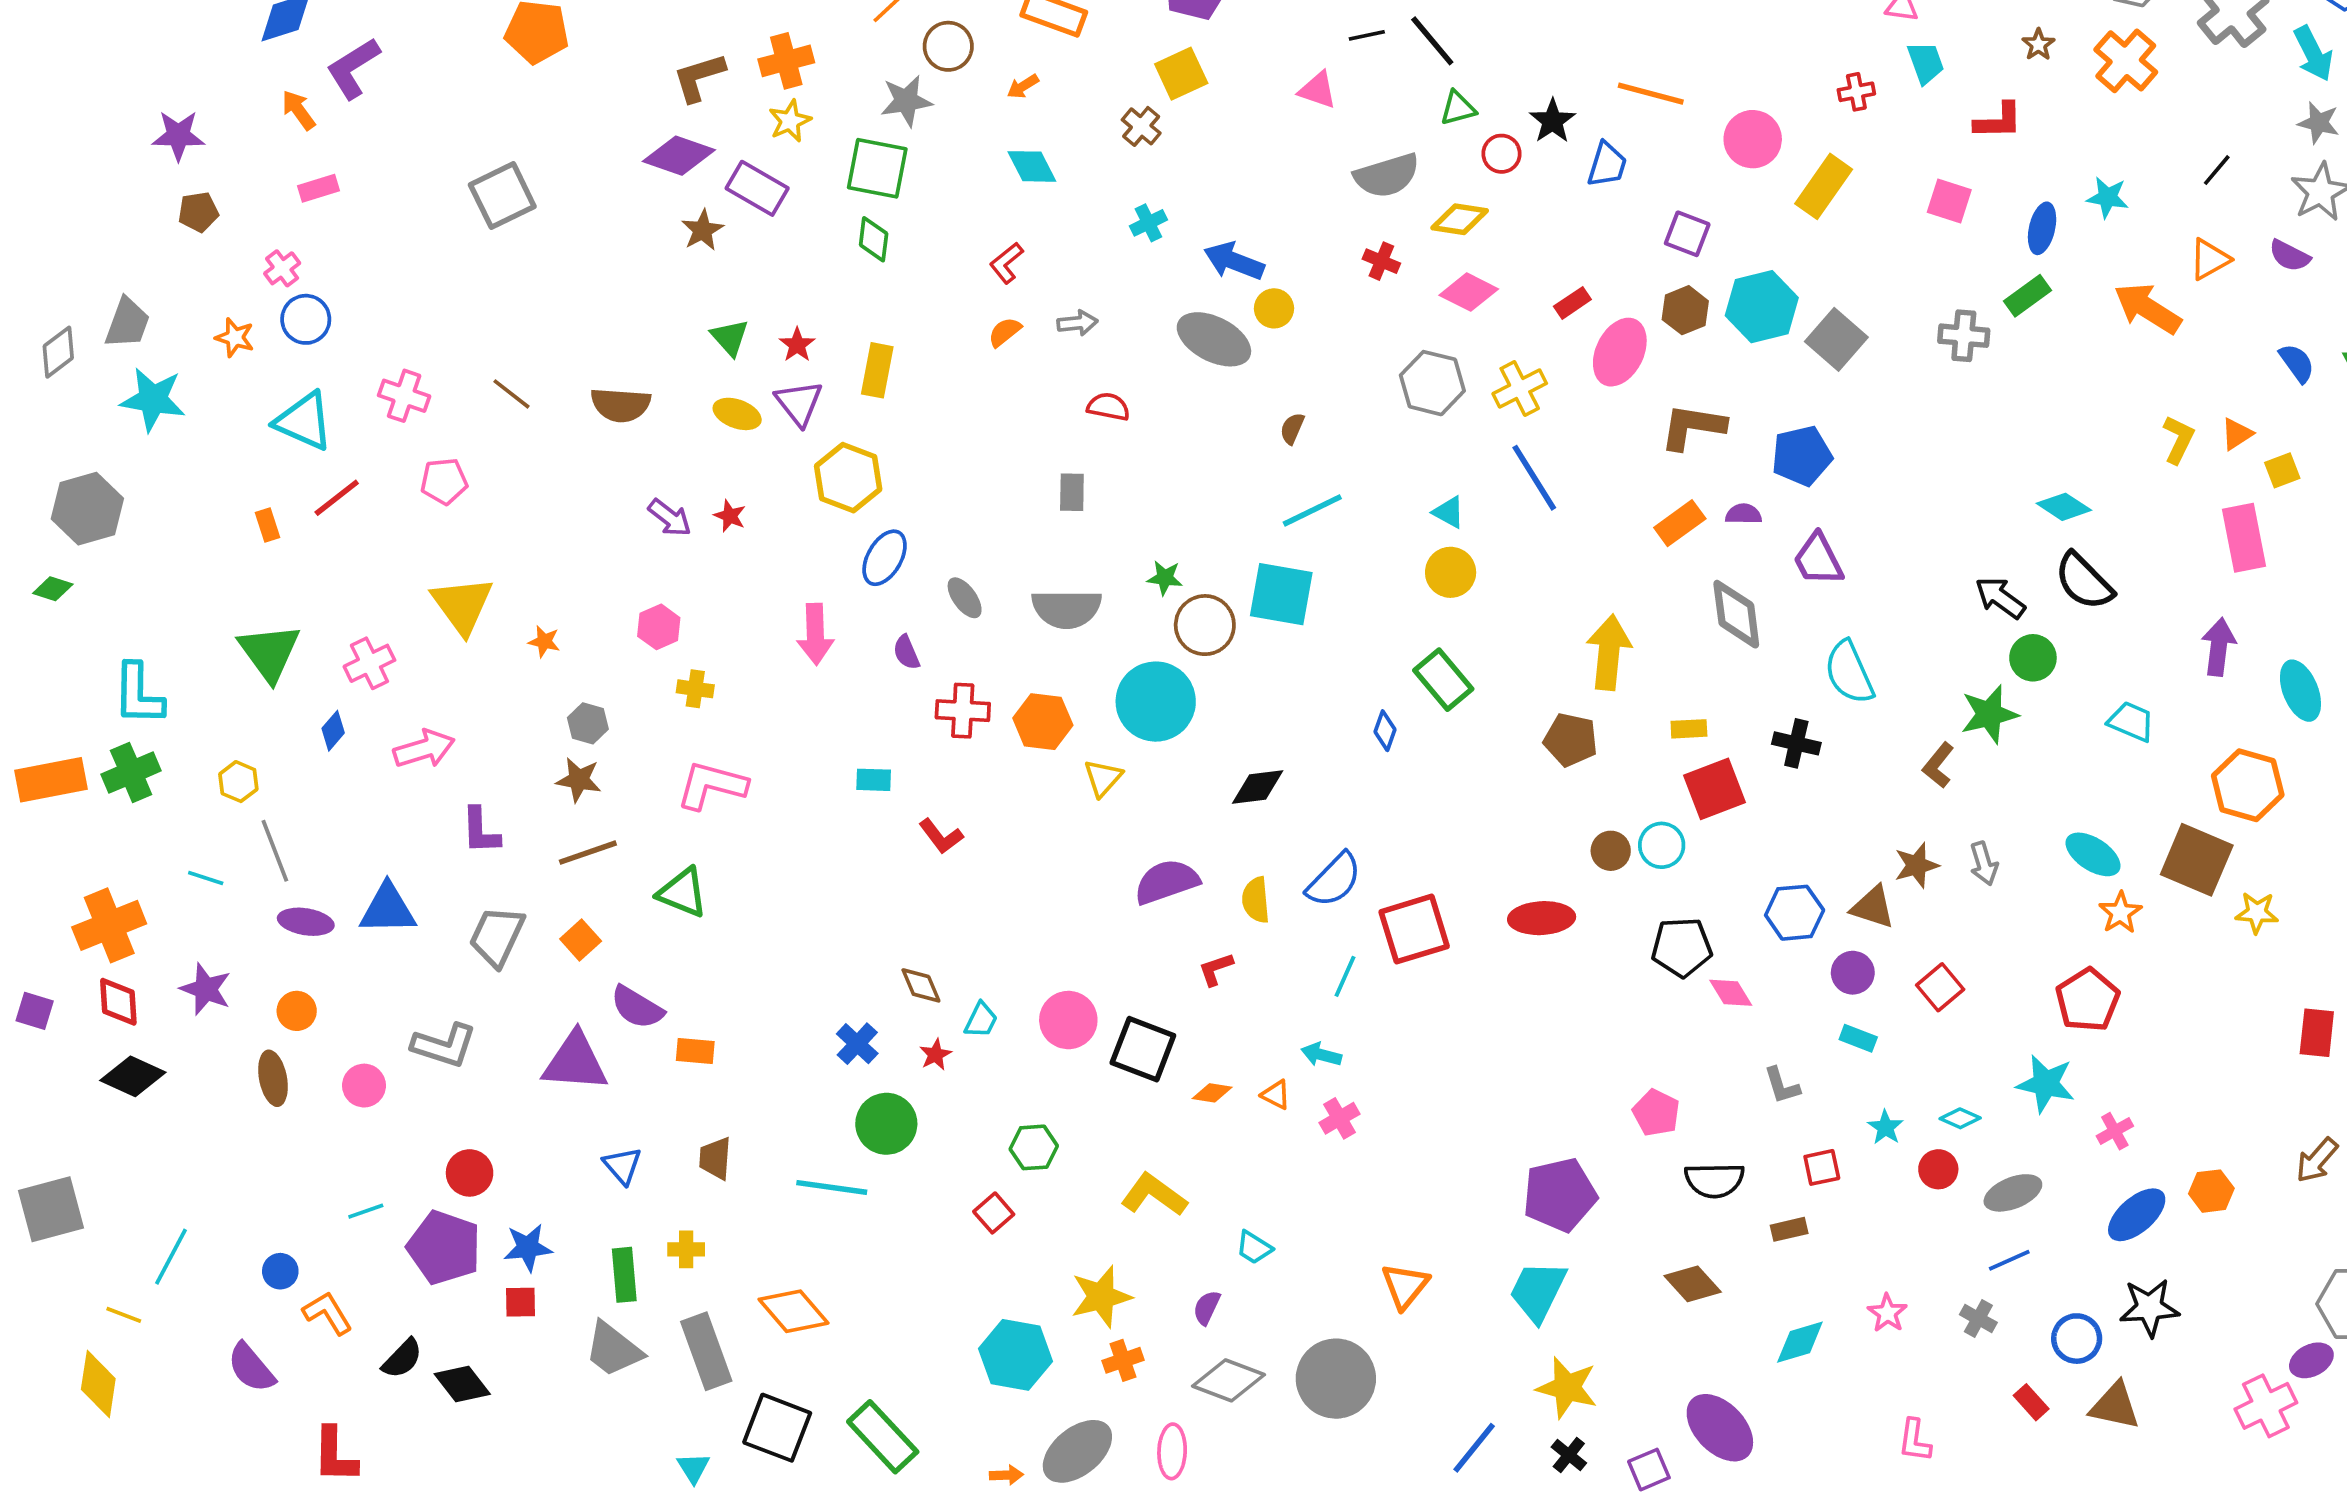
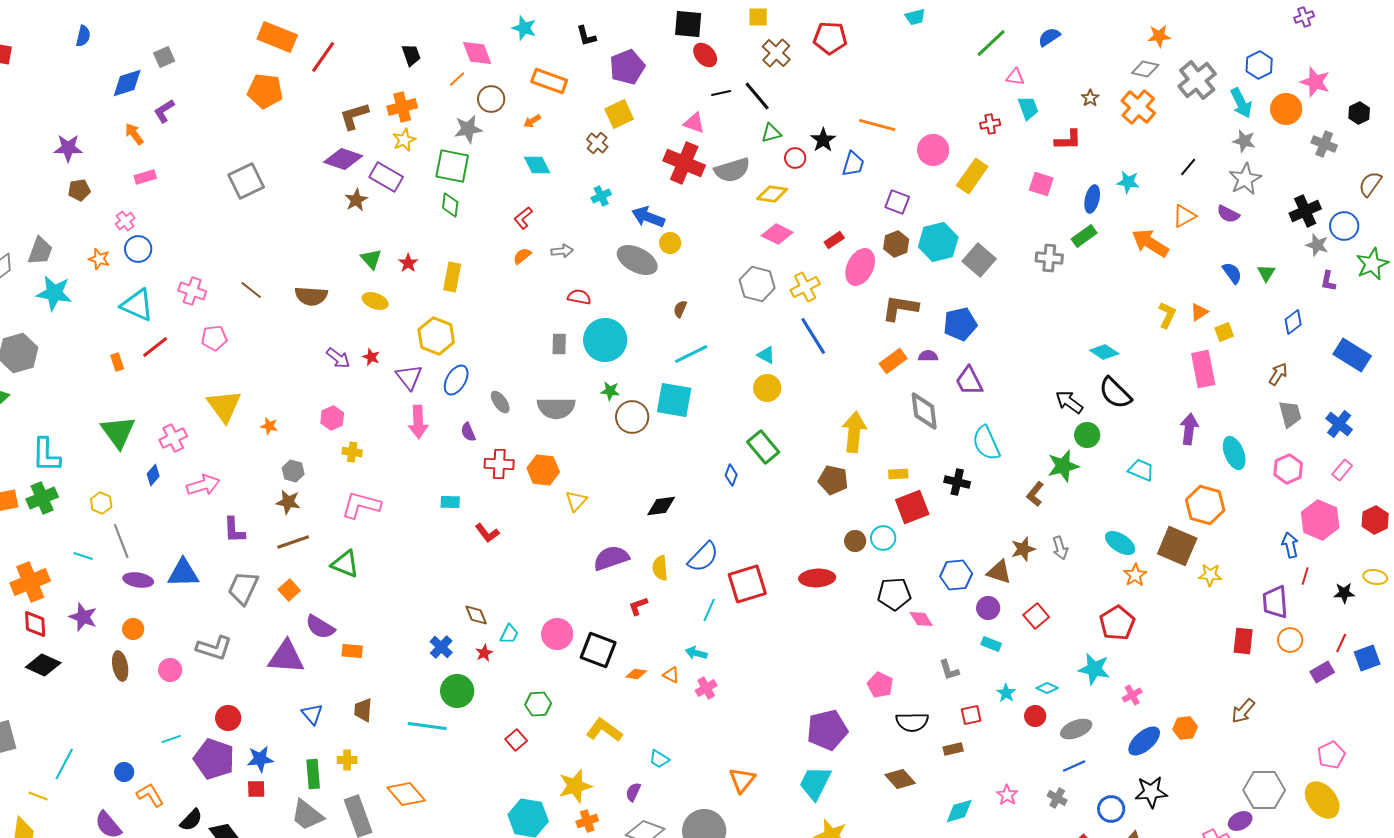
purple L-shape: (353, 68) -> (164, 111), size x0.7
red cross: (1381, 261) -> (684, 163), moved, size x2.0
purple triangle: (799, 403) -> (409, 377), moved
cyan circle: (1156, 702) -> (605, 340), moved

